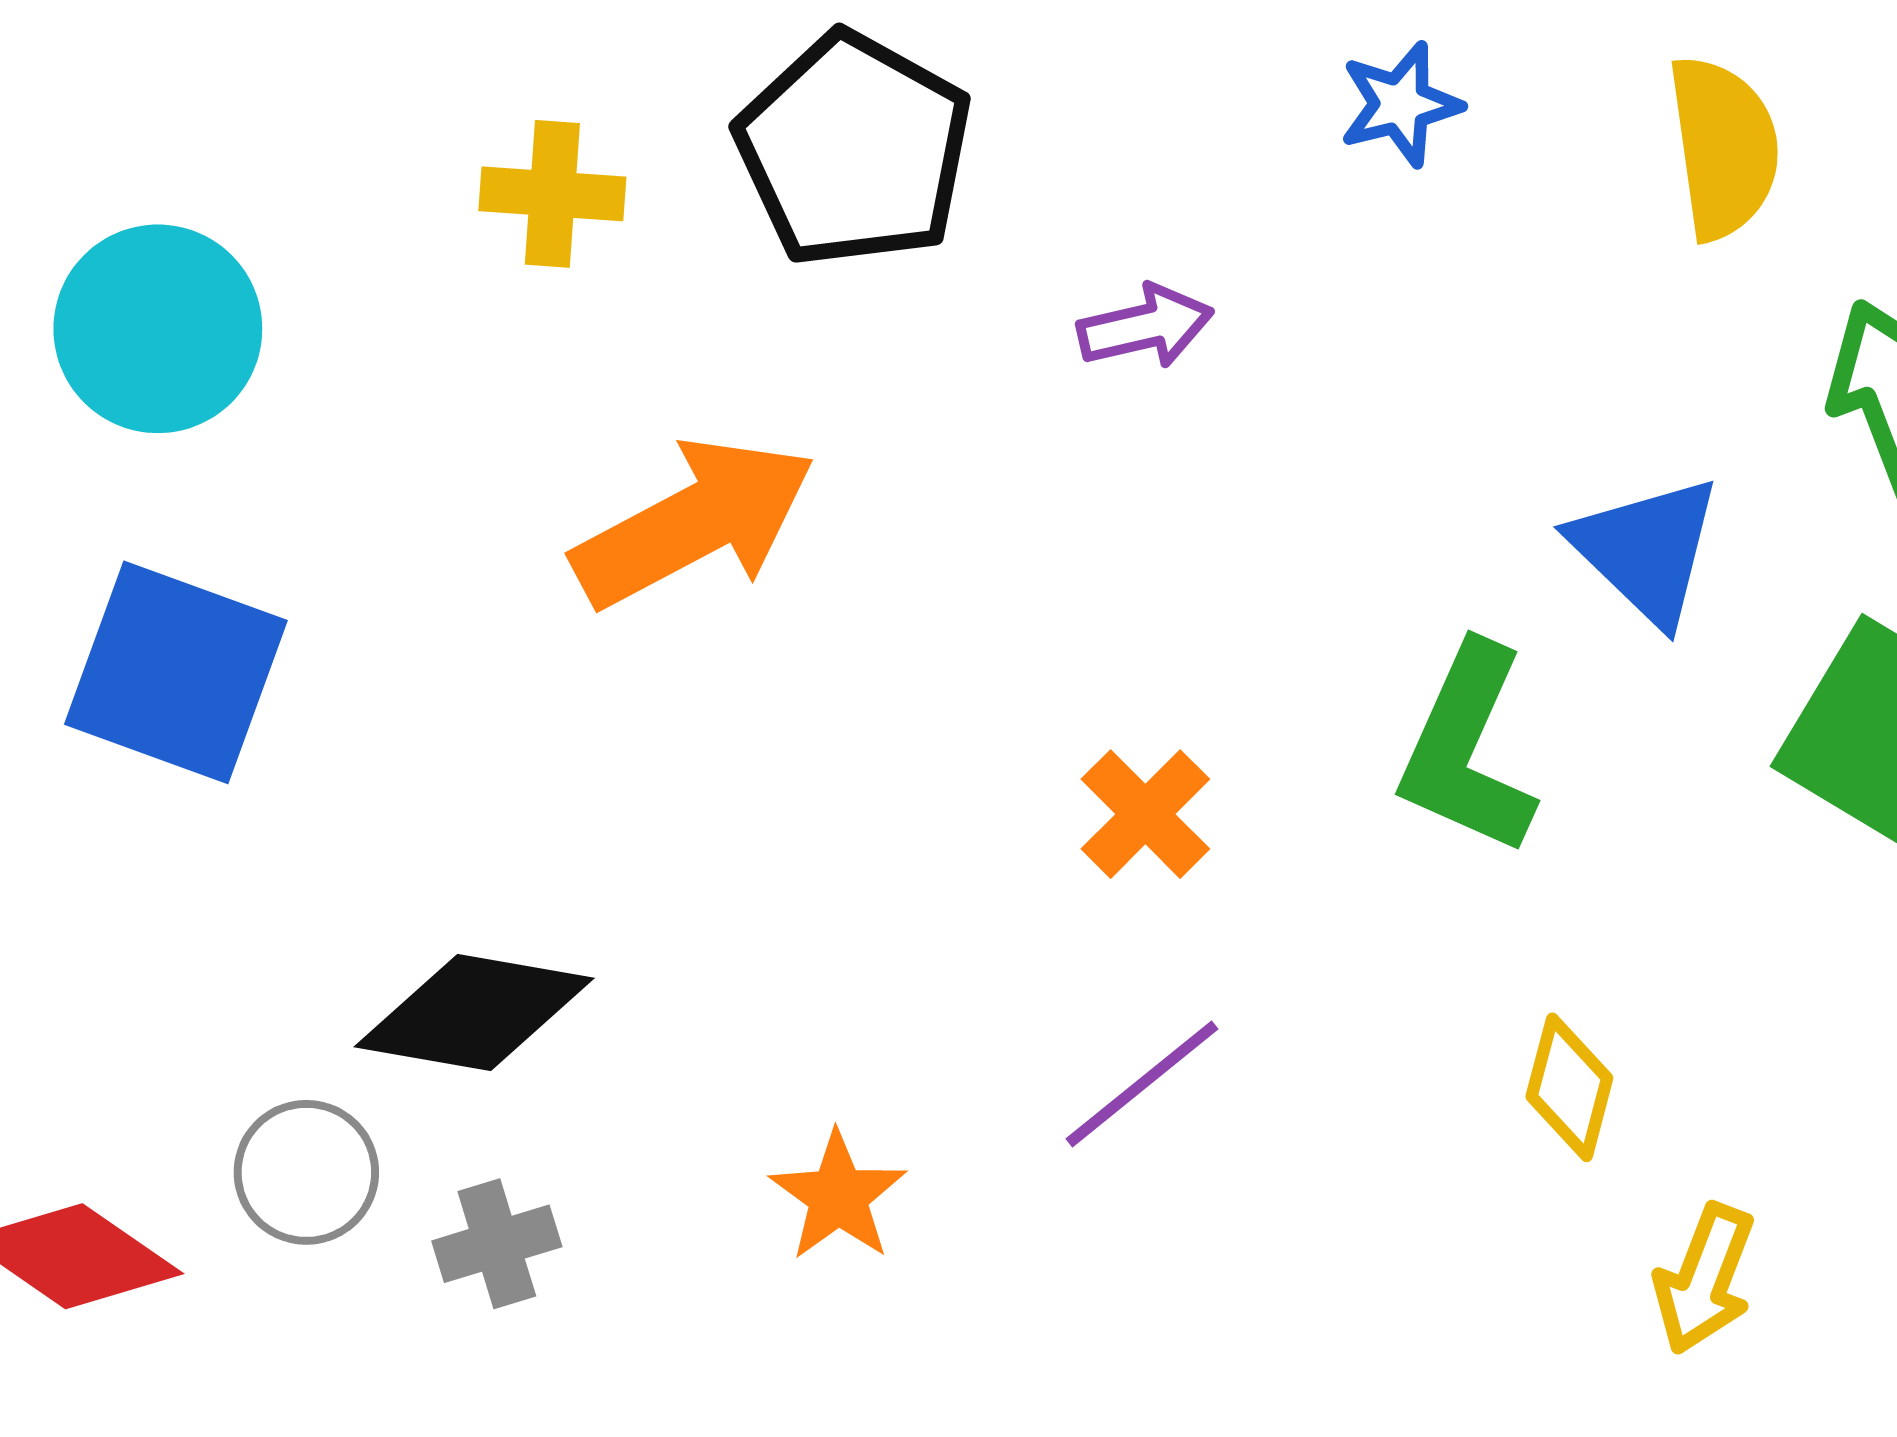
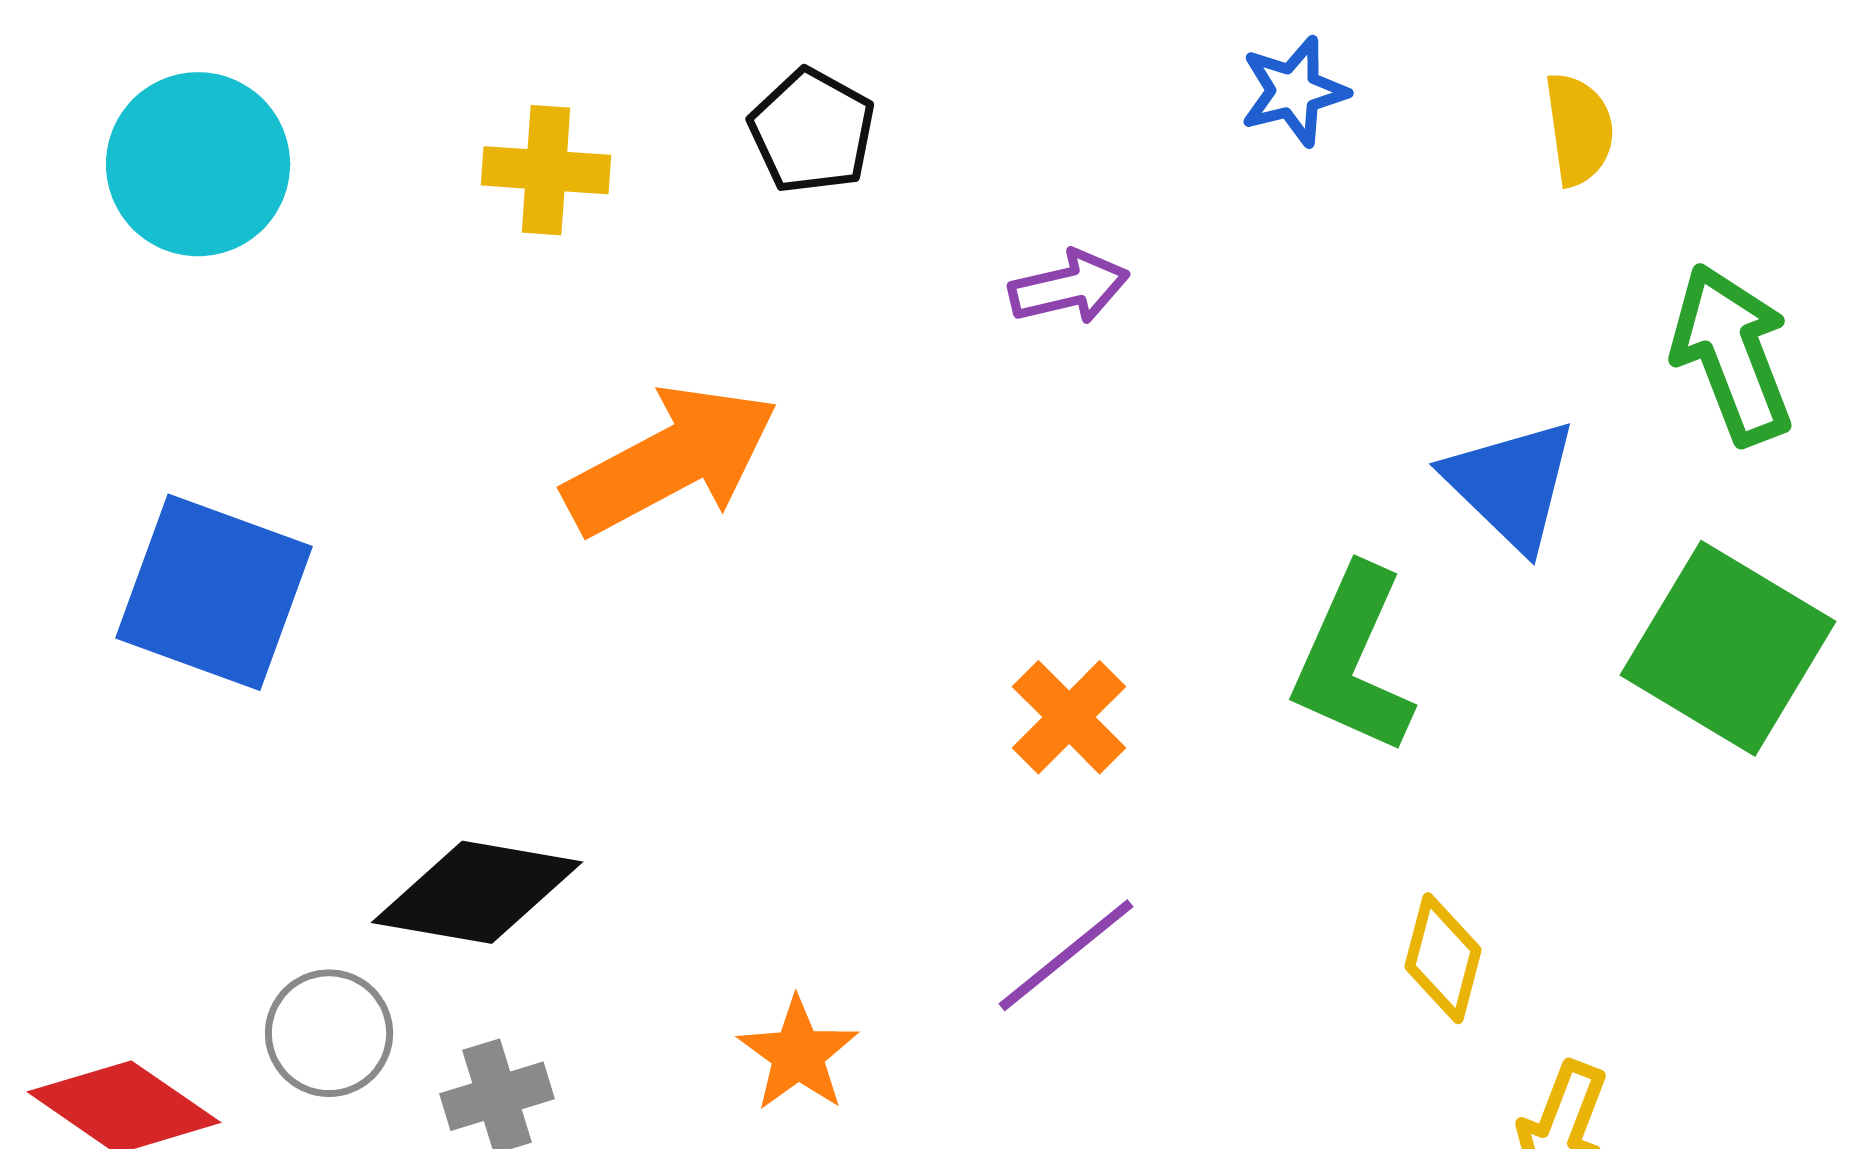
yellow semicircle: (1724, 147) -> (1579, 129), size x0.7
black pentagon: (854, 150) -> (812, 131), size x0.6
cyan circle: (158, 329) -> (198, 164), moved

